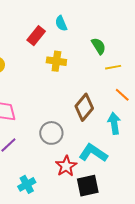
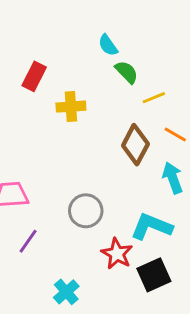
cyan semicircle: (61, 23) -> (108, 45), moved
brown diamond: (84, 107) -> (135, 145), moved

